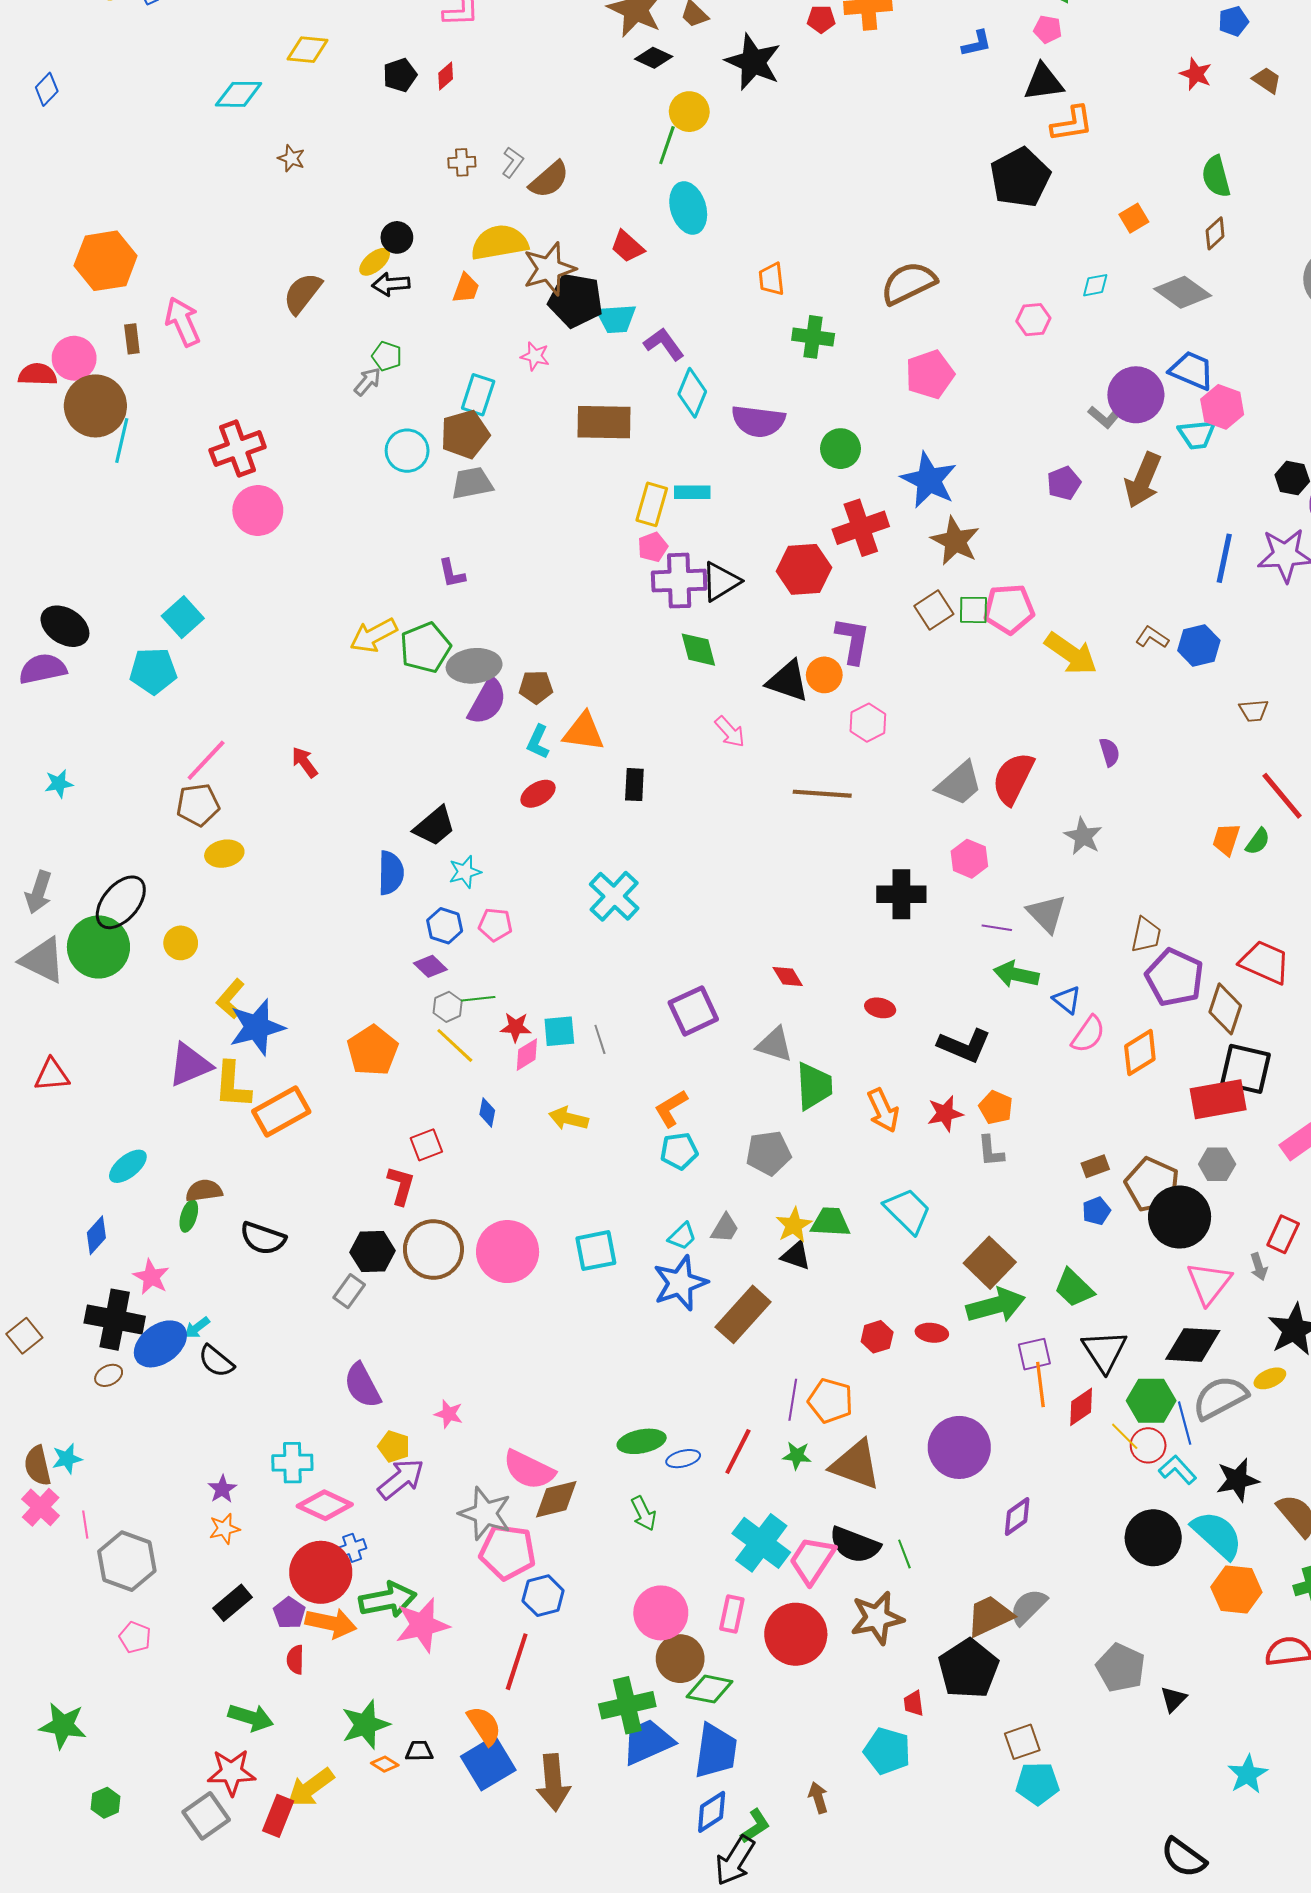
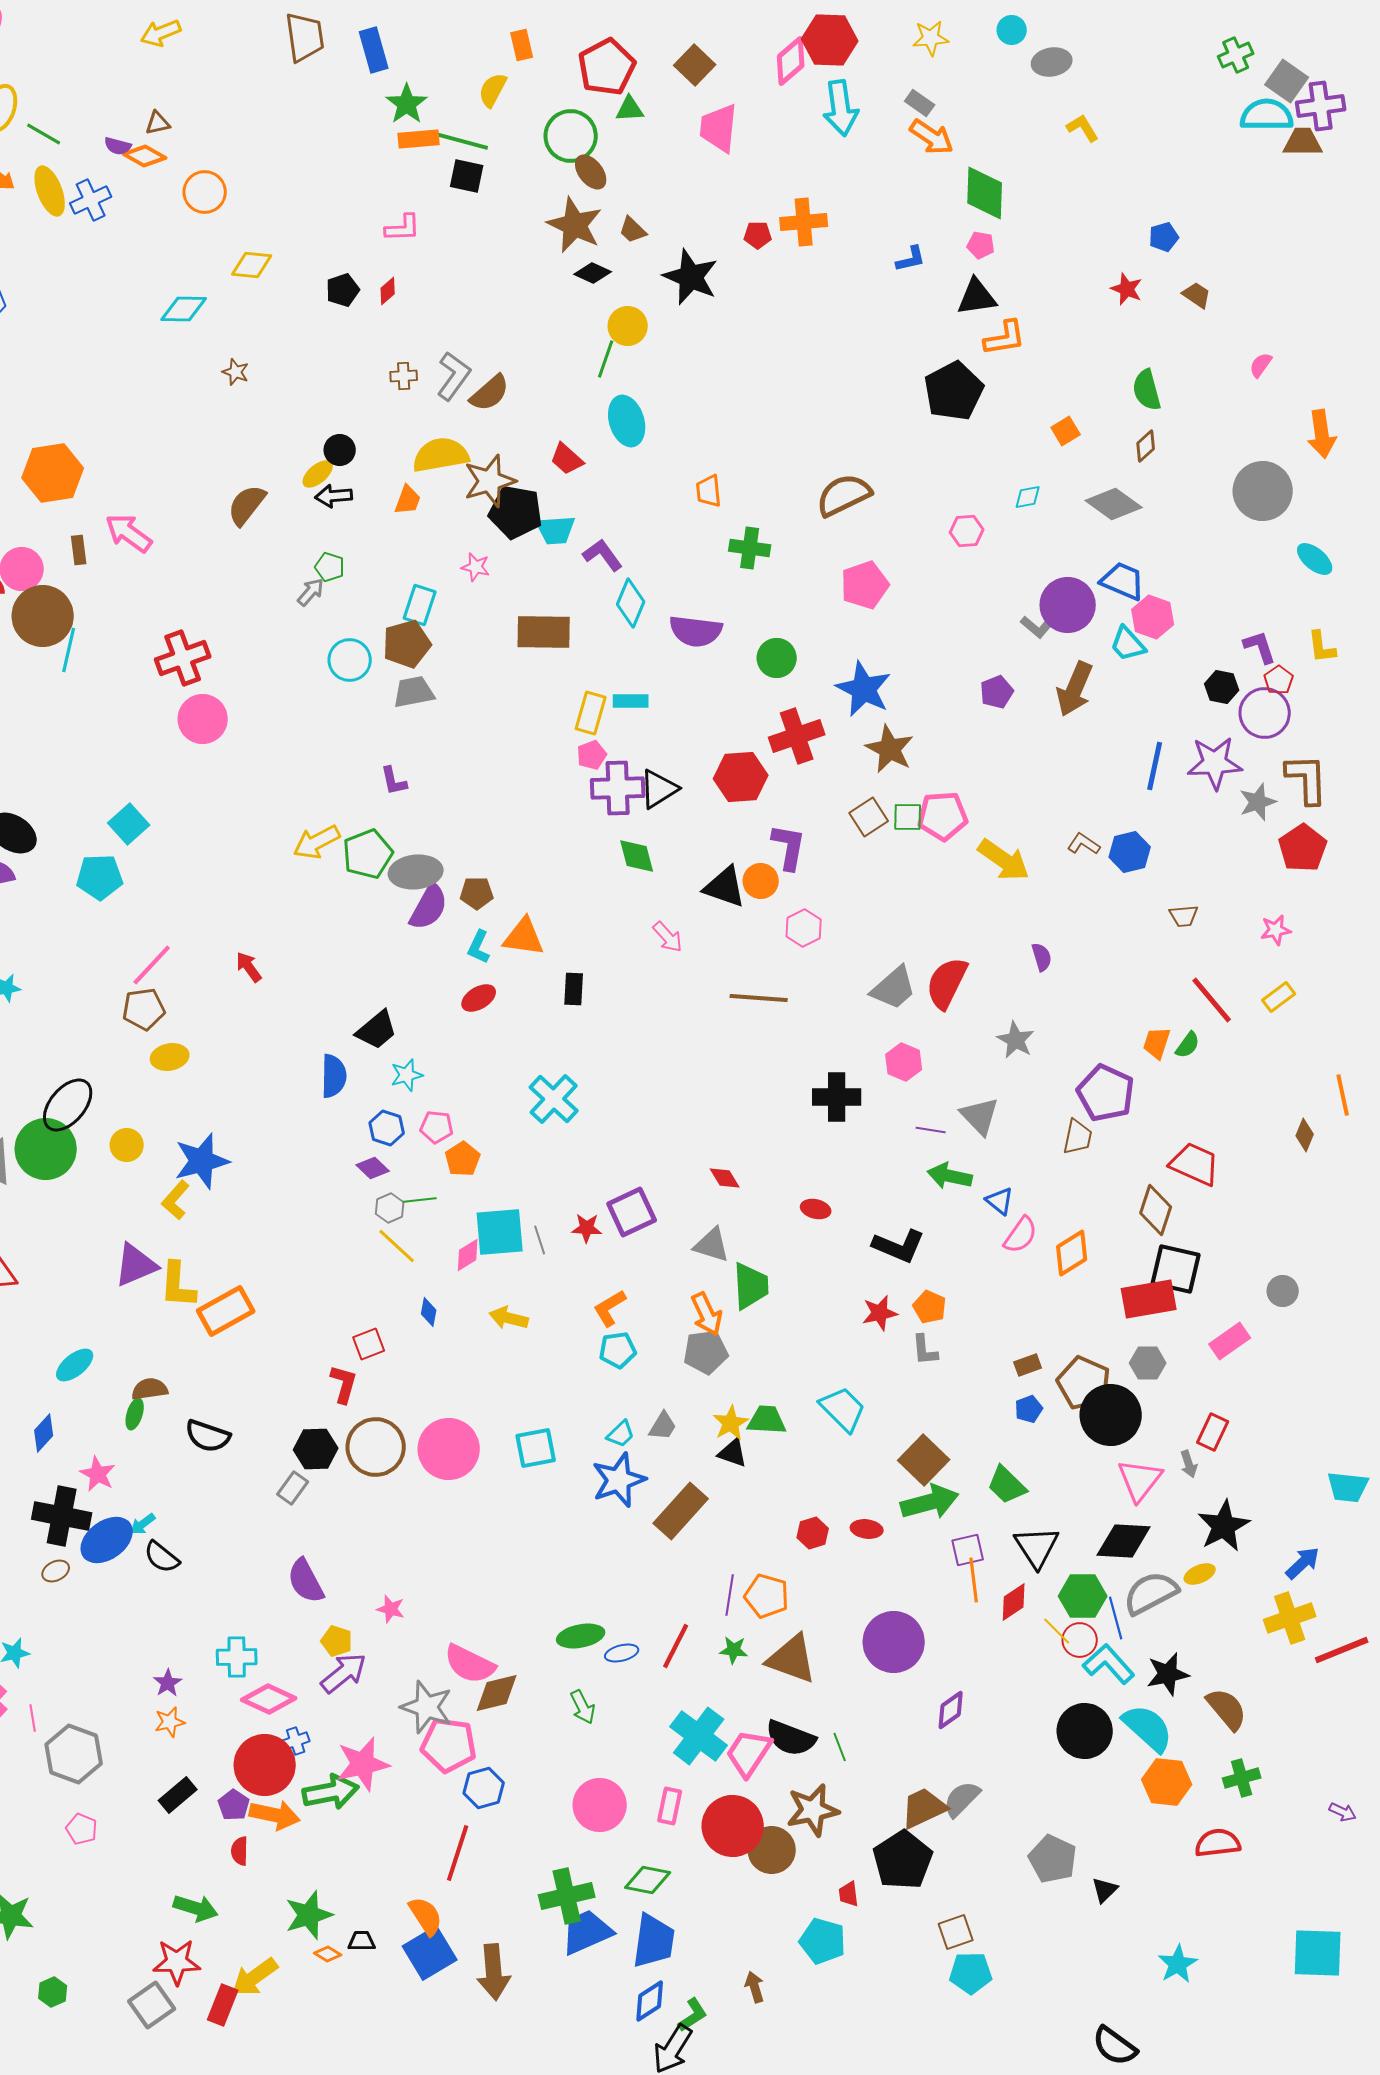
gray L-shape: (513, 162) -> (454, 376), size x1.6
pink arrow: (183, 322) -> (129, 533), turned -30
cyan trapezoid: (1197, 434) -> (1128, 644), turned 54
purple pentagon: (1174, 977) -> (1106, 1093), moved
blue star: (257, 1027) -> (202, 1161), moved
red star: (516, 1027) -> (587, 1228), moved
cyan square: (559, 1031) -> (500, 1232), size x1.6
orange pentagon: (373, 1051) -> (463, 1159), moved, size x0.7
orange arrow: (883, 1110) -> (707, 1314), moved
cyan L-shape: (1178, 1470) -> (1109, 1664), size x1.4
pink star: (422, 1625) -> (363, 1764), moved
brown circle: (680, 1659) -> (772, 1850), moved

